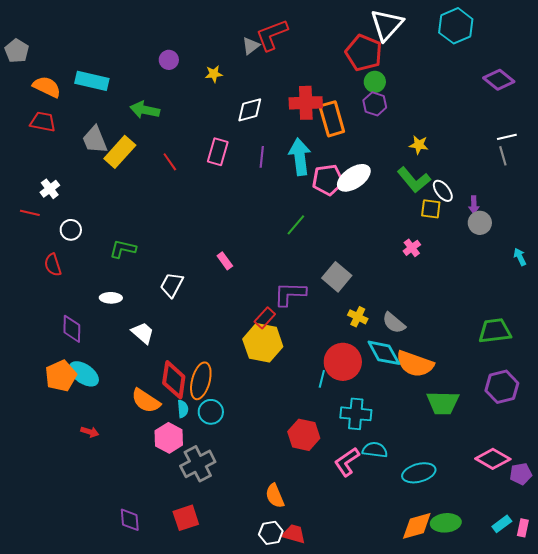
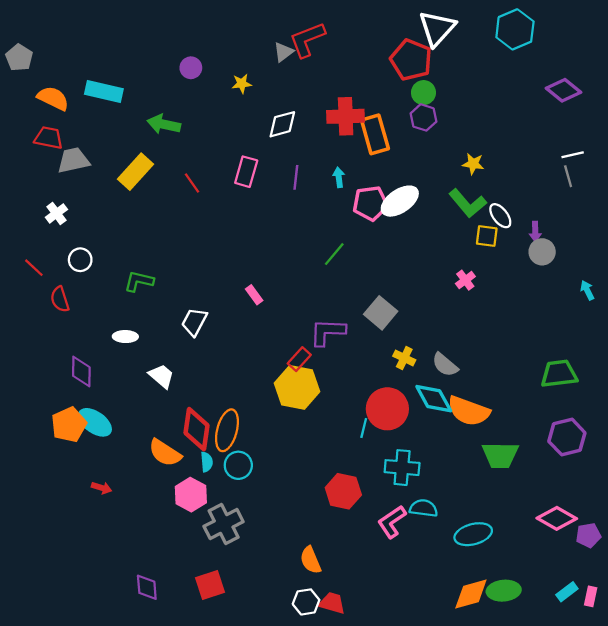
gray trapezoid: (95, 140) -> (73, 160), moved, turned 100
cyan arrow: (300, 157) -> (339, 177), size x0.5
red line: (30, 213) -> (34, 268), moved, turned 30

